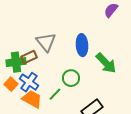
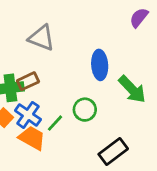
gray triangle: (46, 42) -> (42, 38), moved, turned -30
green line: (55, 94) -> (55, 123), moved

